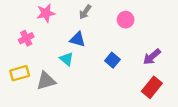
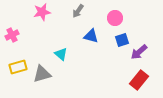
pink cross: (26, 38) -> (12, 35), moved
blue triangle: (78, 39) -> (91, 36), moved
blue square: (112, 60) -> (122, 40), moved, turned 32

